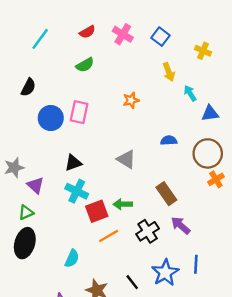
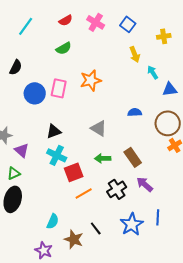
yellow cross: (203, 51) -> (164, 36), turned -32
orange star: (131, 100) -> (91, 80), moved, size x1.5
green arrow: (123, 204) -> (103, 158), moved
cyan semicircle: (72, 258) -> (53, 221), moved
black line: (132, 282) -> (96, 228), moved

